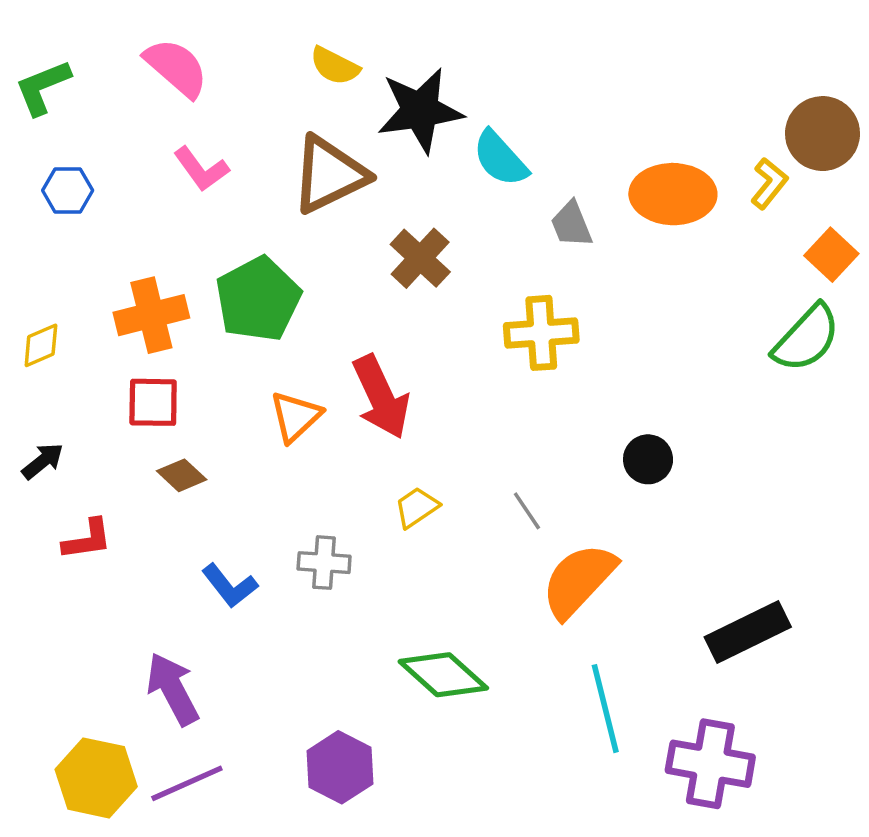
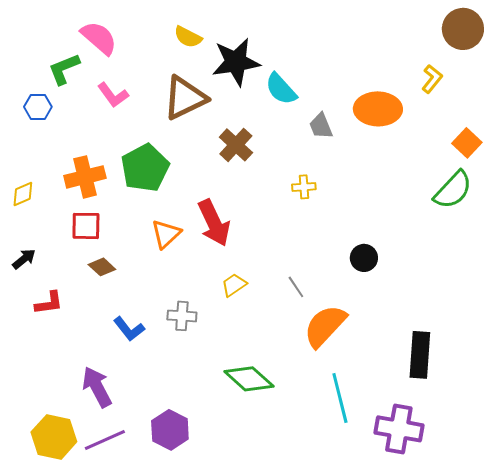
green L-shape: (43, 87) -> (64, 69), moved
brown circle: (822, 134) -> (463, 29), moved
yellow L-shape: (769, 183) -> (432, 79), moved
yellow cross: (541, 333) -> (304, 187), size x0.6
black rectangle: (748, 632) -> (420, 355), turned -60
purple hexagon: (340, 767) -> (170, 430), moved

